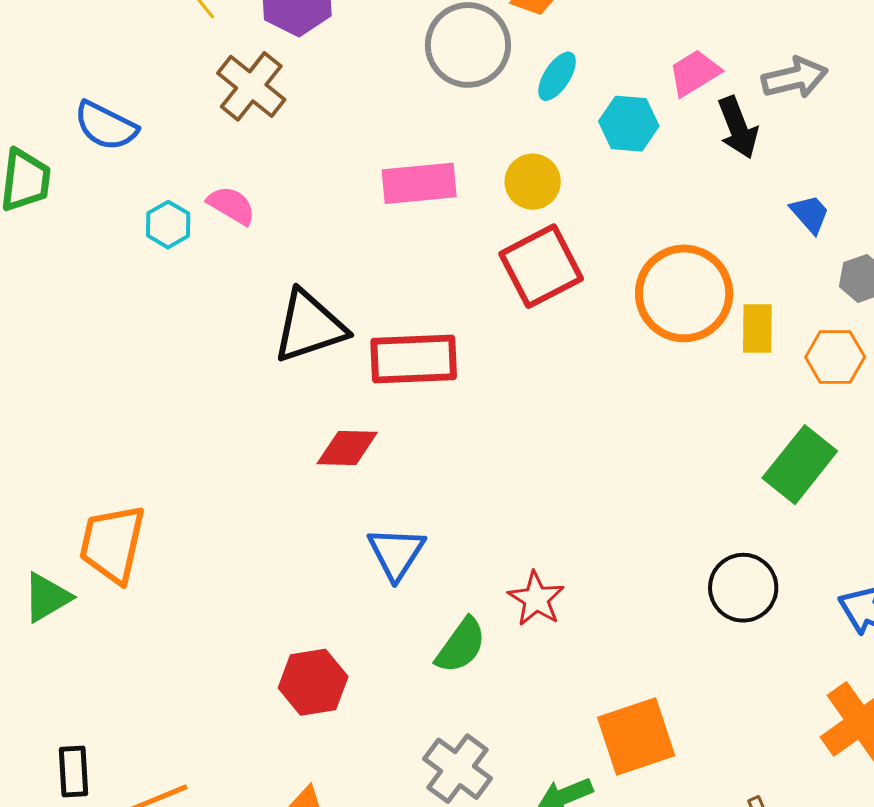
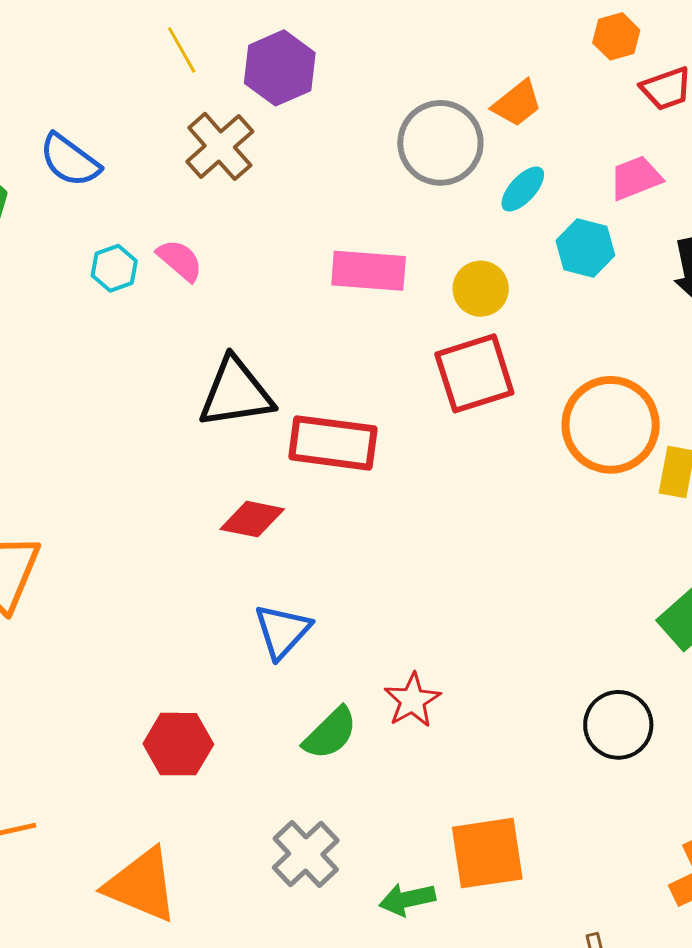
pink trapezoid: (695, 73) -> (636, 178), moved

